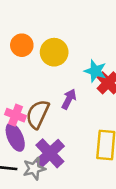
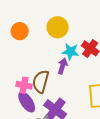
yellow circle: (54, 52) -> (58, 27), moved
cyan star: (95, 71) -> (70, 52), moved

